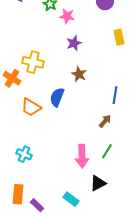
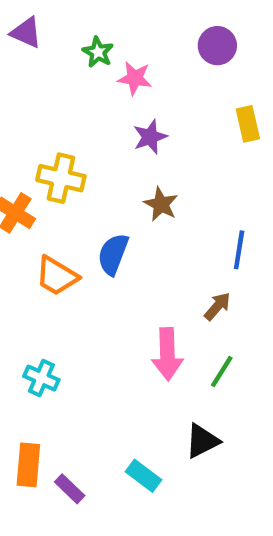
pink arrow: (82, 156) -> (167, 354), moved

